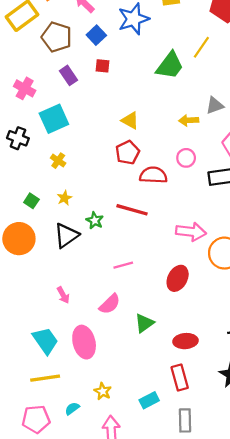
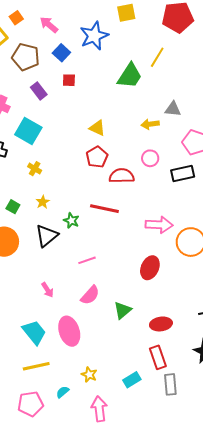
gray triangle: (215, 105) -> (173, 109), turned 30
cyan square: (54, 119) -> (28, 131), turned -32
pink line: (123, 265) -> (87, 260), moved
gray rectangle: (185, 420) -> (170, 384), moved

